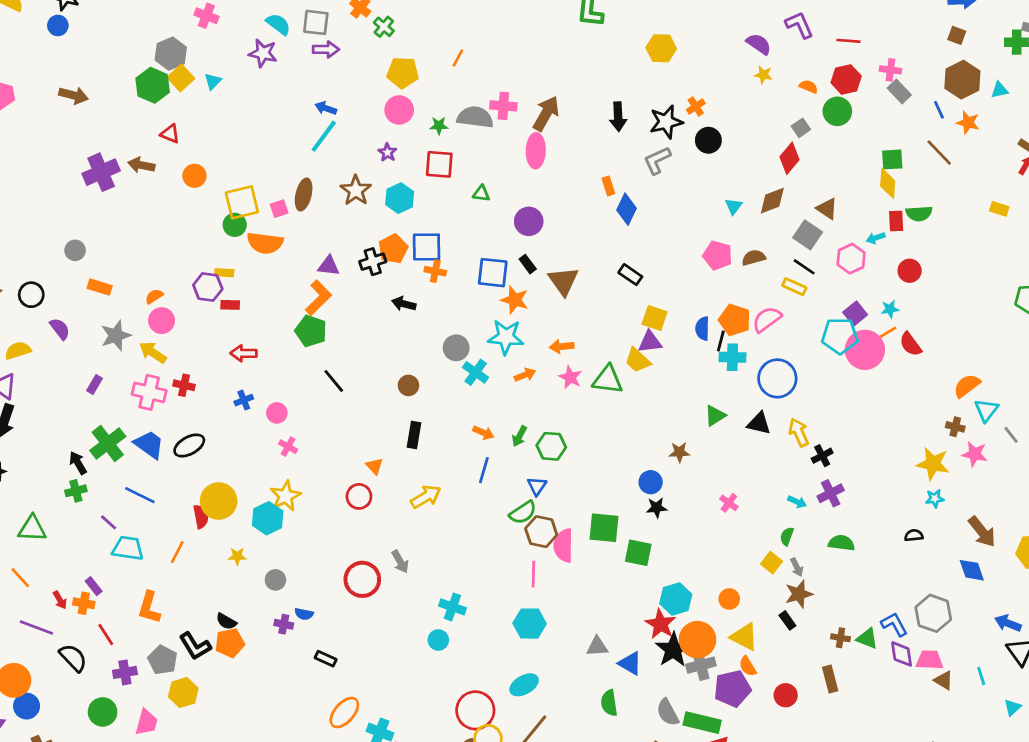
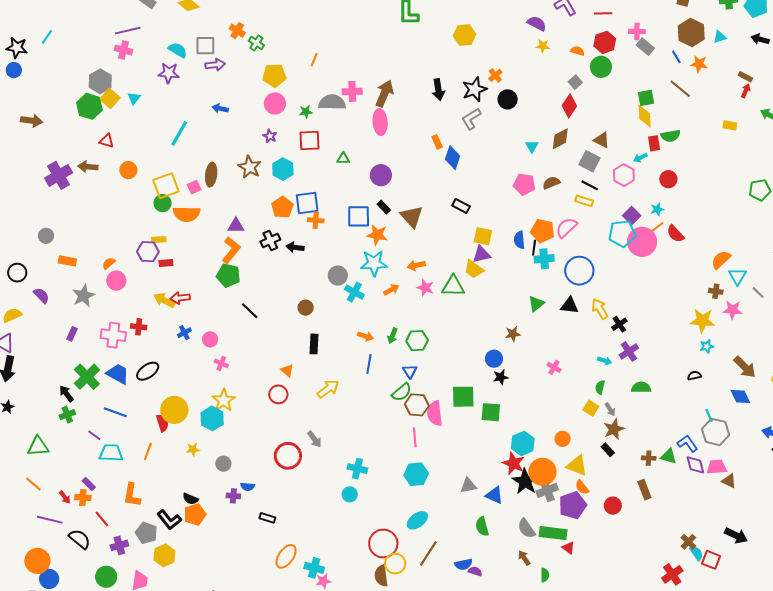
cyan line: (324, 136) -> (179, 133), moved
black cross: (373, 262) -> (270, 240), moved
yellow arrow: (153, 352) -> (164, 300), moved
cyan line: (981, 676) -> (709, 415), moved

